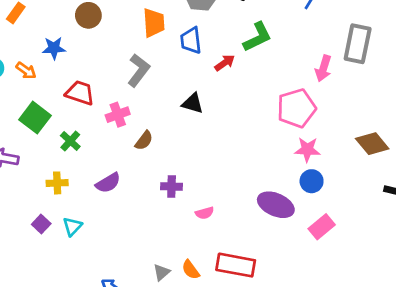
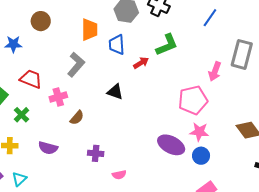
purple semicircle: (108, 183) -> (48, 148), turned 42
purple ellipse: (276, 205) -> (171, 145), moved

